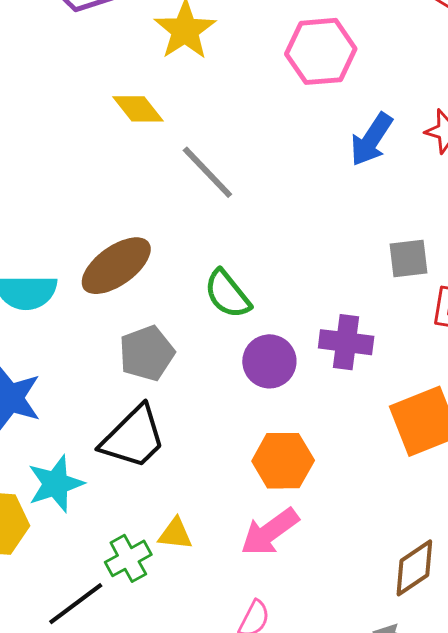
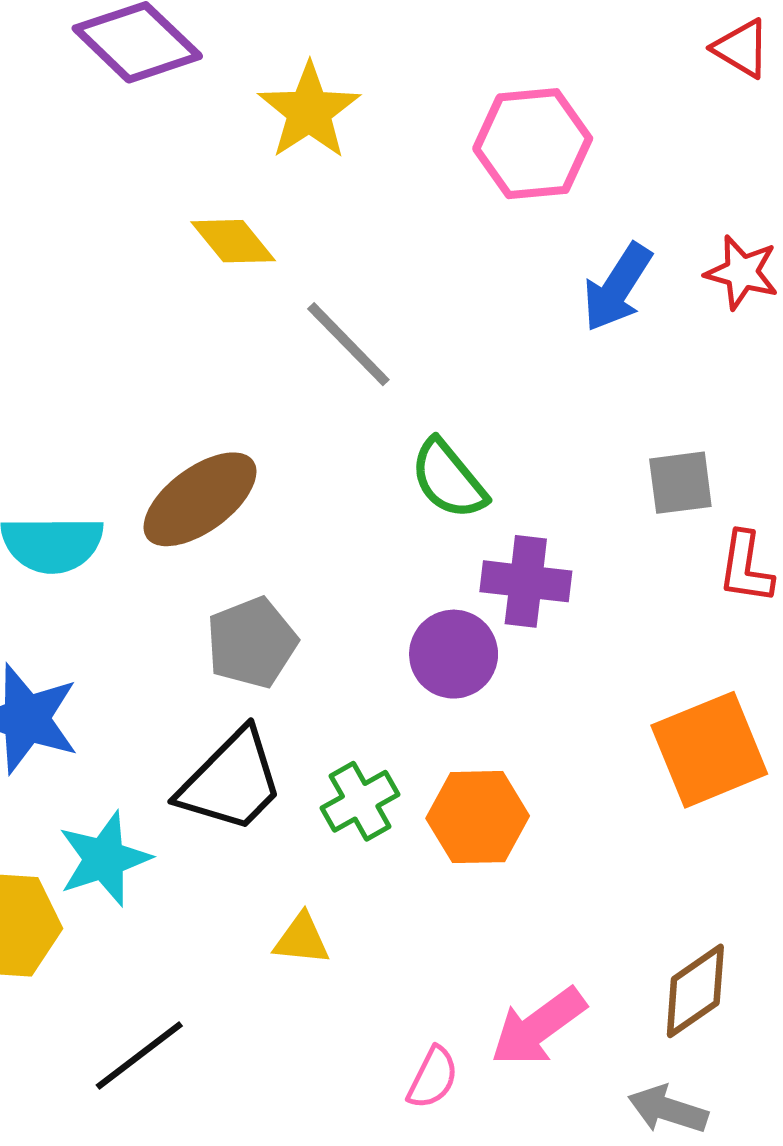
green semicircle: (227, 294) -> (448, 479), moved
purple cross: (346, 342) -> (526, 581), moved
pink arrow: (270, 532) -> (538, 1027), moved
green cross: (128, 558) -> (360, 801), moved

